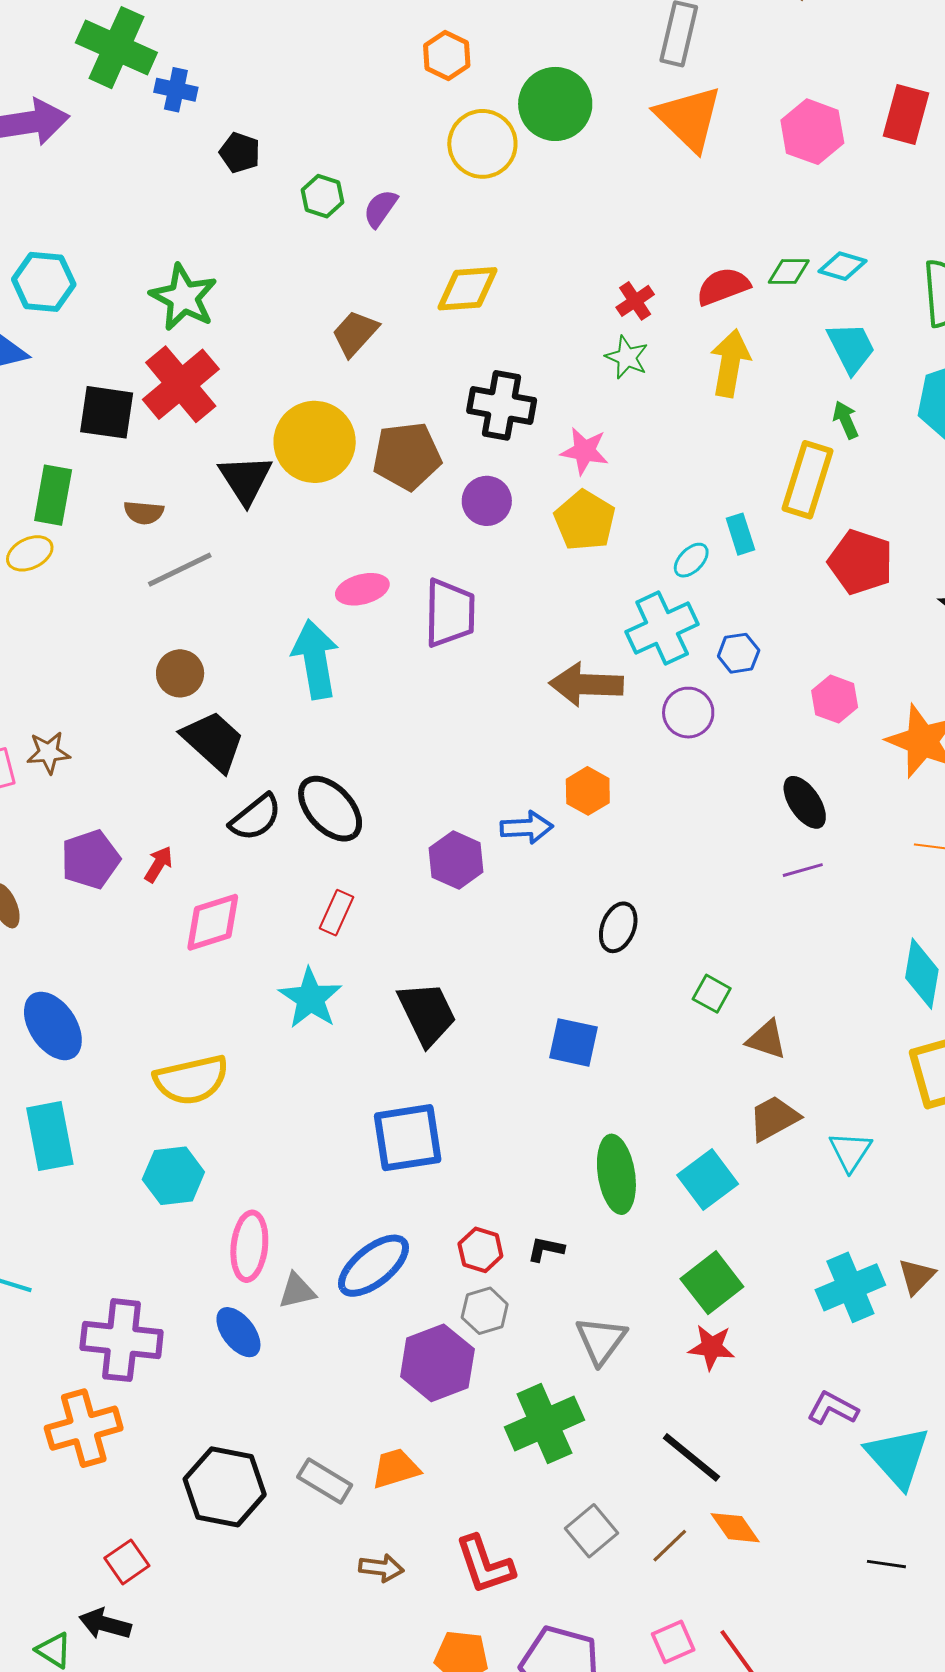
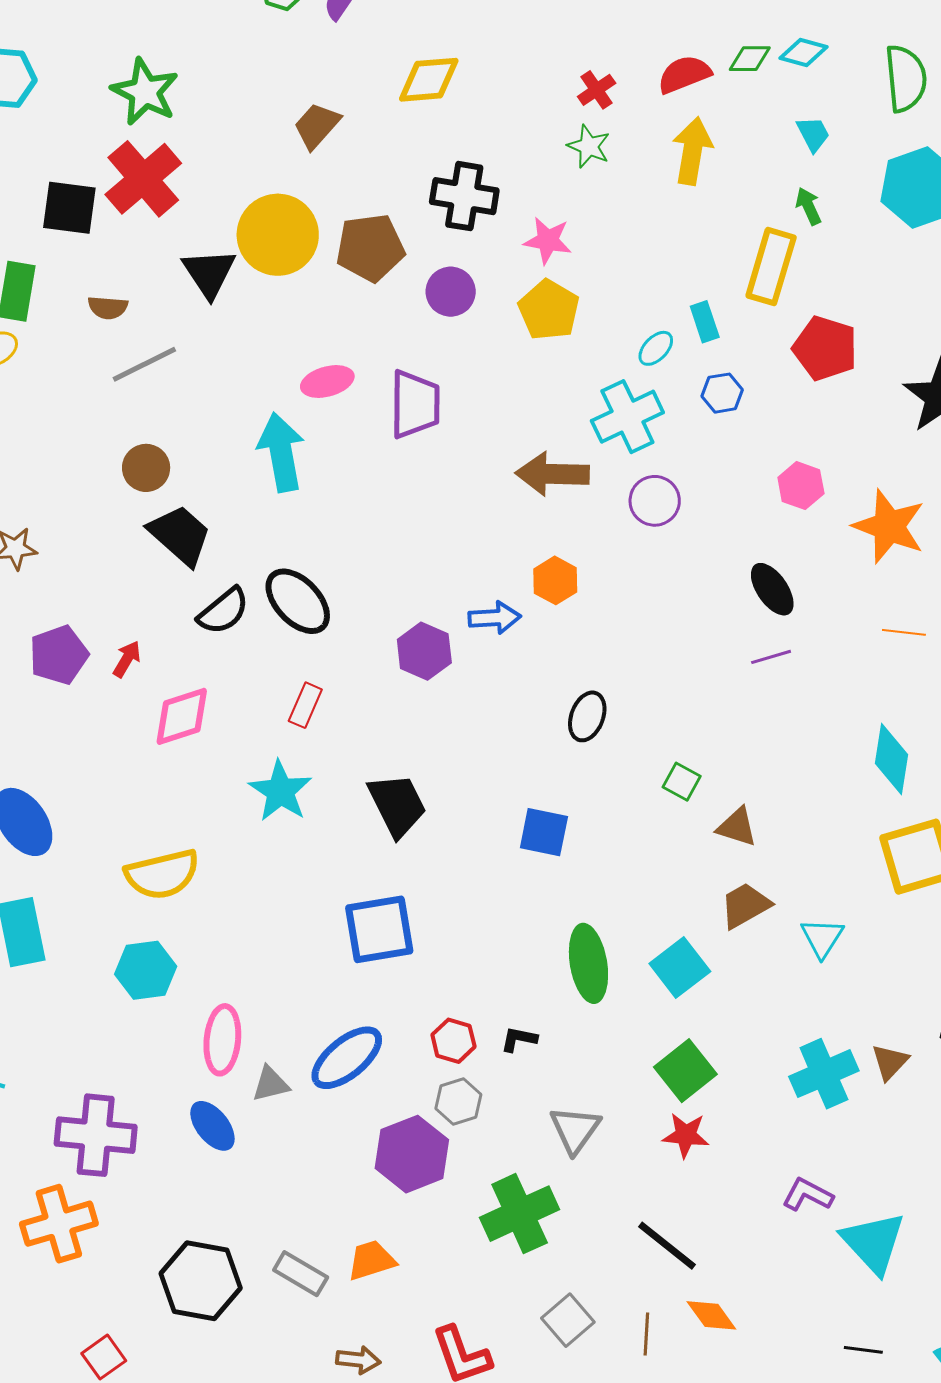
cyan trapezoid: (851, 348) -> (813, 134), size x0.7
blue hexagon: (739, 653) -> (722, 393), moved
brown line: (670, 1546) -> (646, 1334), turned -42

